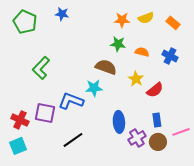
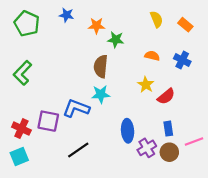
yellow semicircle: (146, 18) -> (156, 19), turned -91
orange star: (122, 20) -> (96, 26), moved
green star: (118, 44) -> (116, 40), moved
brown semicircle: (106, 67) -> (101, 66), moved, turned -105
green L-shape: (41, 68) -> (23, 73), moved

